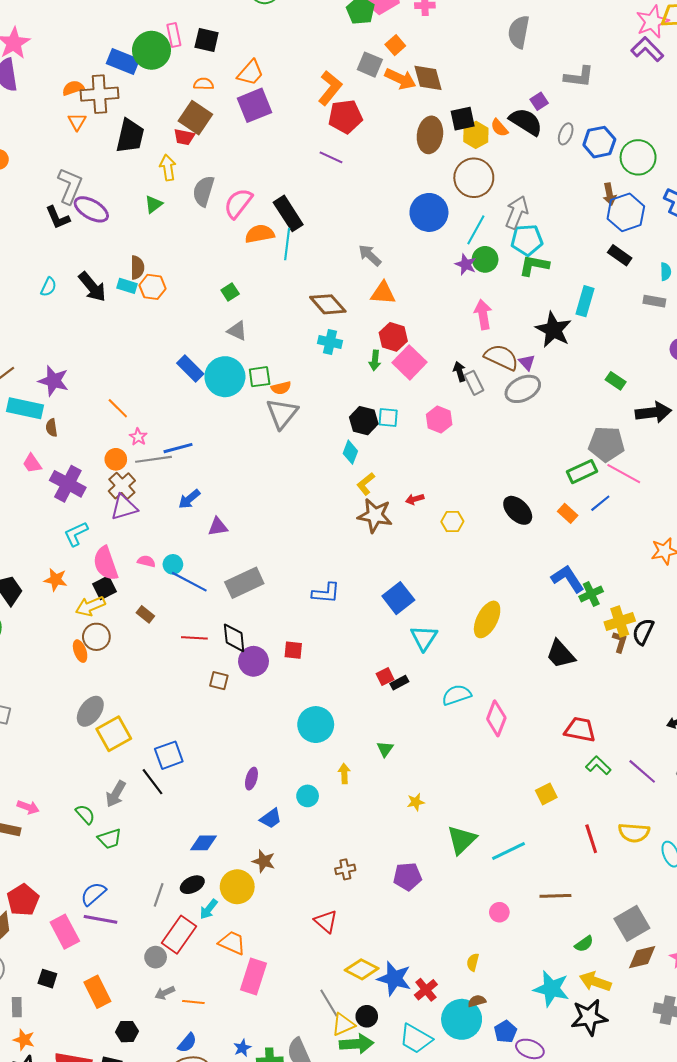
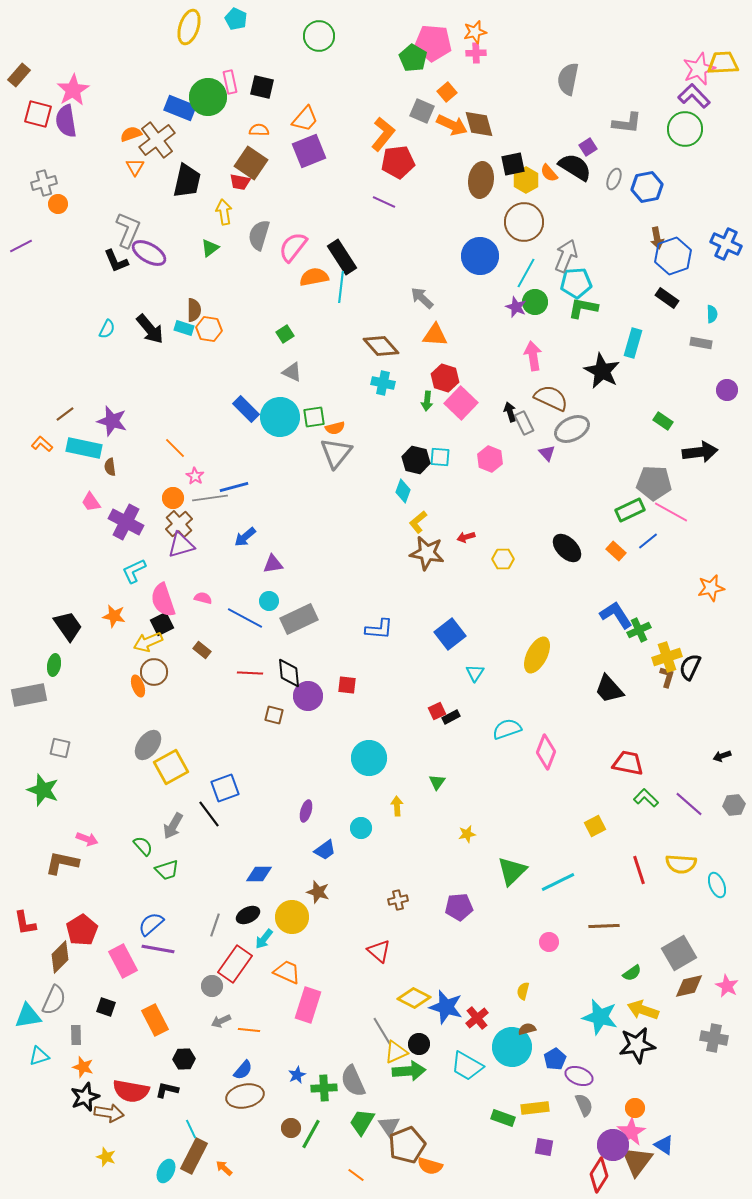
brown cross: (99, 94) -> (157, 140), turned -33
green circle: (638, 157) -> (685, 129), moved
purple triangle: (527, 362) -> (547, 453), moved
cyan circle: (173, 564) -> (269, 601), moved
cyan triangle: (424, 638) -> (475, 673), size x0.7

